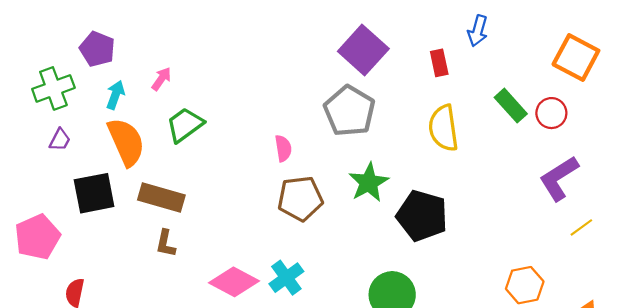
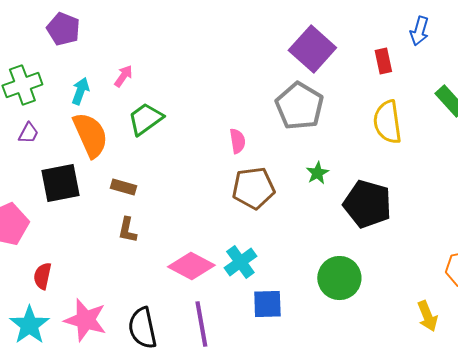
purple pentagon: (97, 49) -> (63, 29), moved
green star: (369, 183) -> (317, 173), size x0.6
brown rectangle: (161, 197) -> (123, 187), size x0.6

